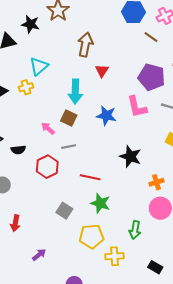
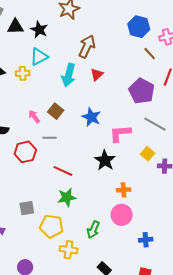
black star: (30, 24) -> (39, 30), moved
cyan arrow: (75, 92) -> (69, 75), moved
pink L-shape: (137, 107) -> (120, 133), moved, turned 85
green star: (100, 203) -> (67, 197), turned 30
gray square: (64, 211) -> (27, 208), moved, turned 35

